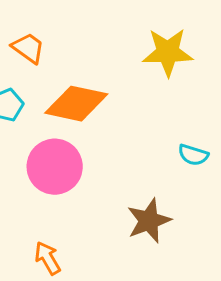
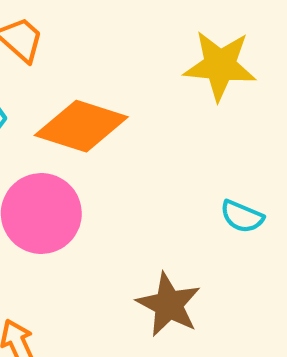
brown star: (149, 221) -> (169, 305), turned -30

